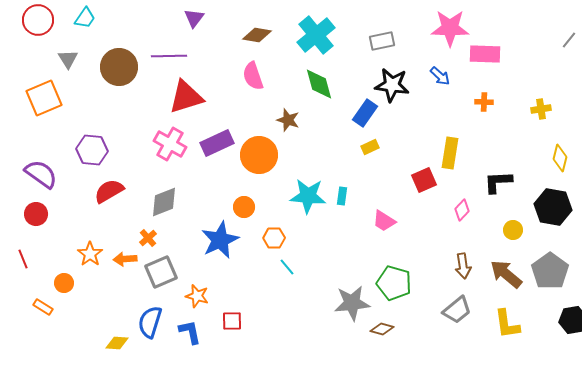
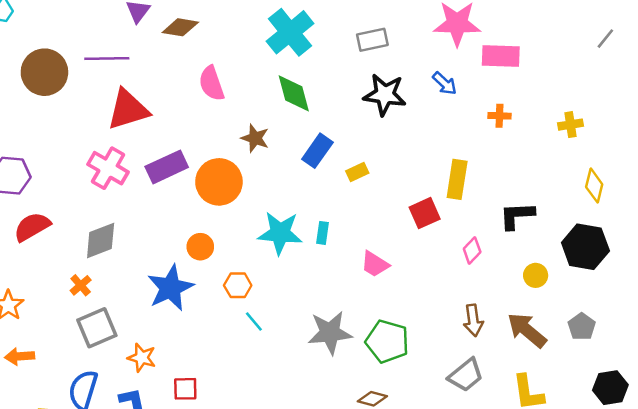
brown diamond: (257, 35) -> (180, 27), moved
blue rectangle: (365, 113) -> (317, 151), moved
orange arrow: (125, 259) -> (20, 356), moved
gray pentagon: (550, 271) -> (582, 326), size x0.6
gray star: (352, 303) -> (330, 333), moved

